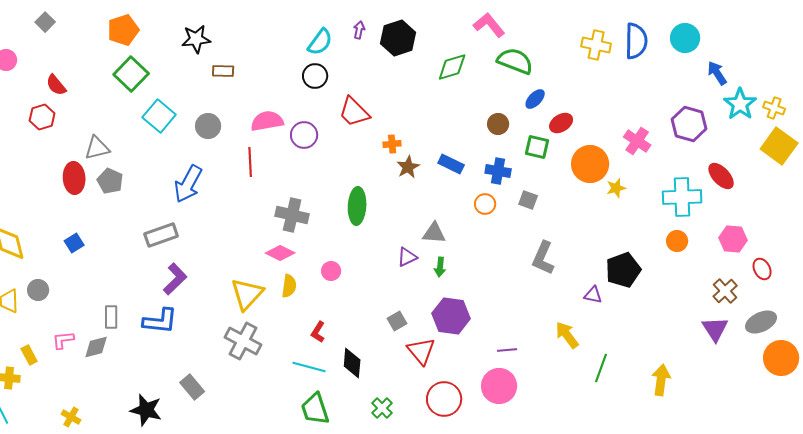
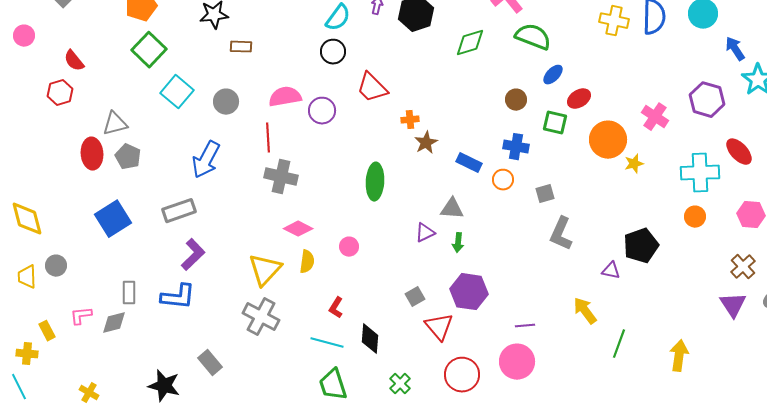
blue rectangle: (451, 164) -> (469, 163), moved
gray square: (528, 200) -> (545, 194), moved, turned -36
gray cross: (292, 215) -> (281, 177), moved
blue square: (74, 243) -> (113, 219), moved, size x1.8

